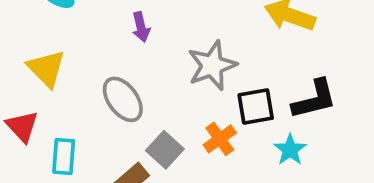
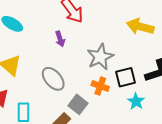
orange cross: (220, 139) -> (100, 86), moved, turned -30
cyan star: (290, 150) -> (136, 101), moved

